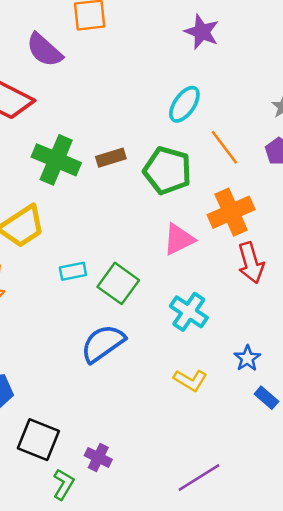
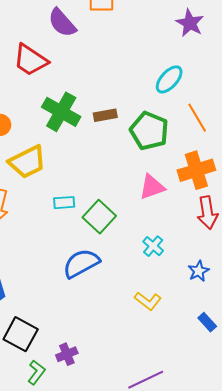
cyan cross: (189, 312) -> (153, 246), size x0.7
blue star: (247, 358) -> (199, 271), moved
purple cross: (98, 457) -> (67, 354), turned 35

